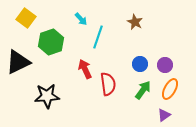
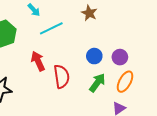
cyan line: (98, 37) -> (51, 28), turned 45

